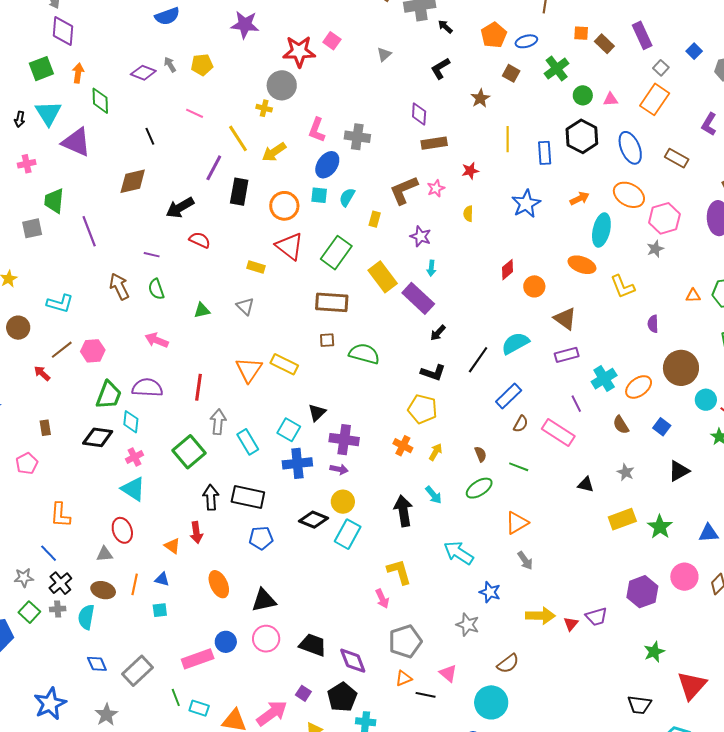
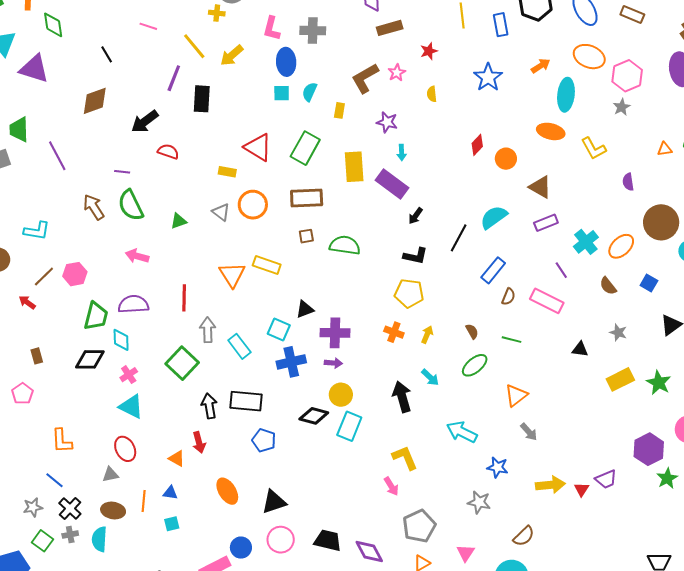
blue ellipse: (327, 165) -> (286, 62), turned -32
orange circle: (284, 206) -> (253, 205), moved
yellow rectangle: (383, 277) -> (354, 167), turned 40
green semicircle: (156, 289) -> (131, 205), size x1.5
black triangle: (317, 413) -> (305, 309), turned 30
blue pentagon: (261, 538) -> (264, 440), turned 30
green star: (654, 652) -> (667, 478), moved
pink triangle: (448, 673) -> (465, 553), turned 30

